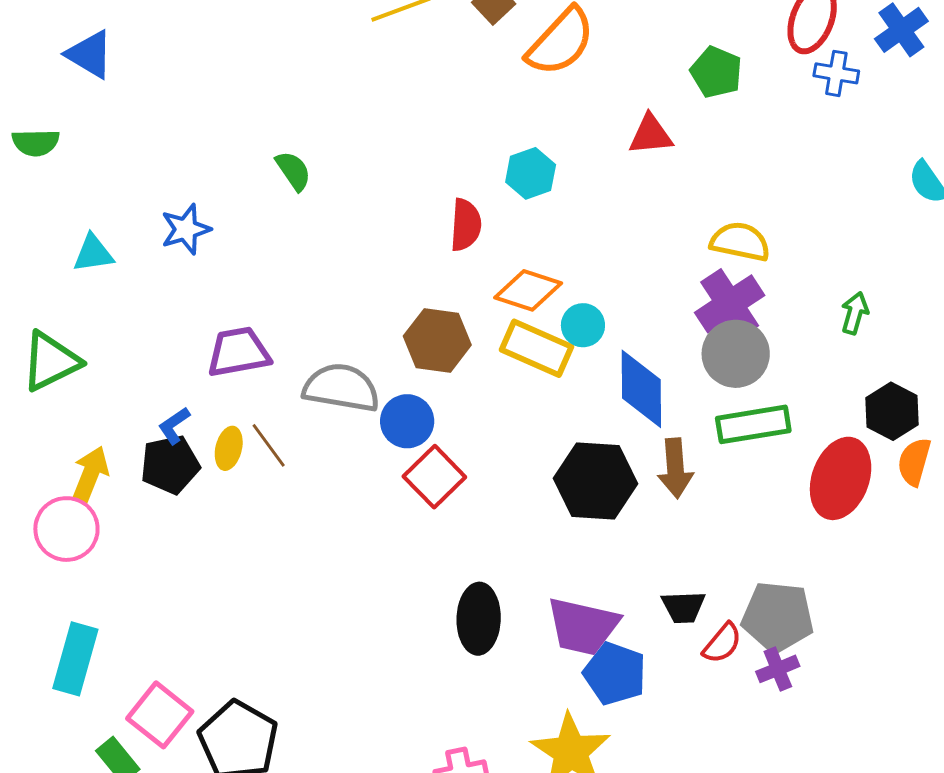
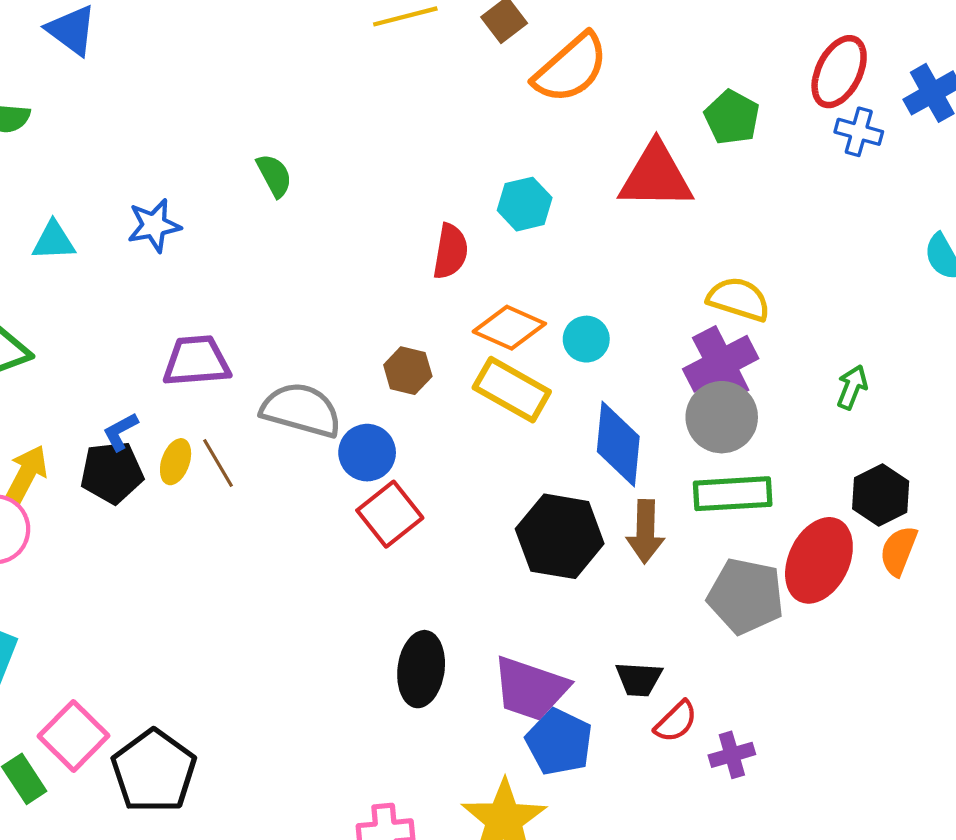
red triangle: (651, 135) -> (656, 176), size x1.6
cyan circle: (583, 325) -> (586, 339), moved
brown hexagon: (437, 341) -> (408, 371), size x0.7
gray pentagon: (778, 617) -> (746, 596), moved

